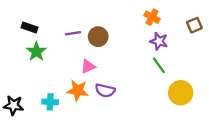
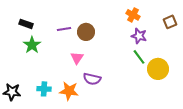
pink triangle: (88, 66) -> (77, 58), turned -32
orange star: (78, 90) -> (69, 91), moved
yellow circle: (181, 93) -> (158, 69), moved

